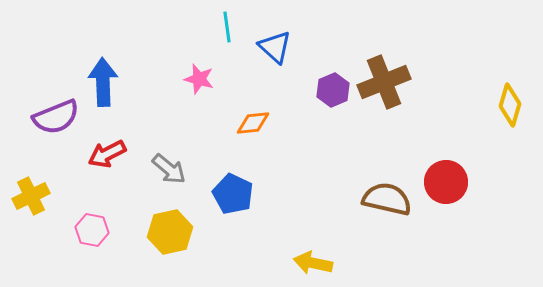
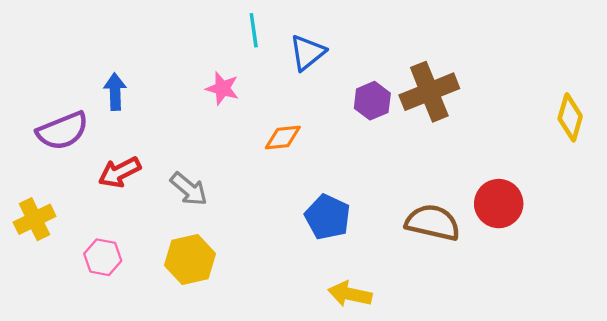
blue triangle: (275, 47) -> (307, 53), turned 39
blue arrow: (103, 82) -> (115, 92), size x0.7
blue pentagon: (233, 194) -> (328, 217), moved

